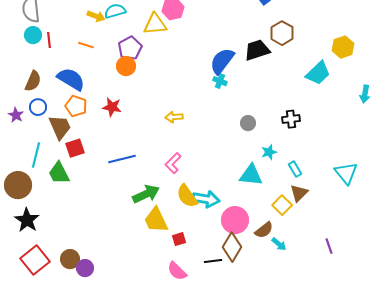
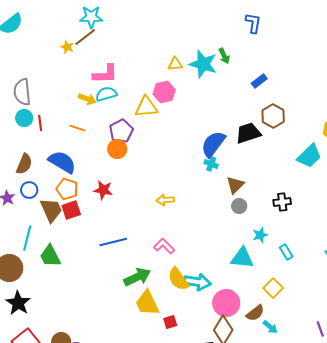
red square: (75, 148) -> (71, 210), moved
pink L-shape: (173, 163) -> (164, 246), turned 90
brown triangle: (299, 193) -> (235, 185), moved

